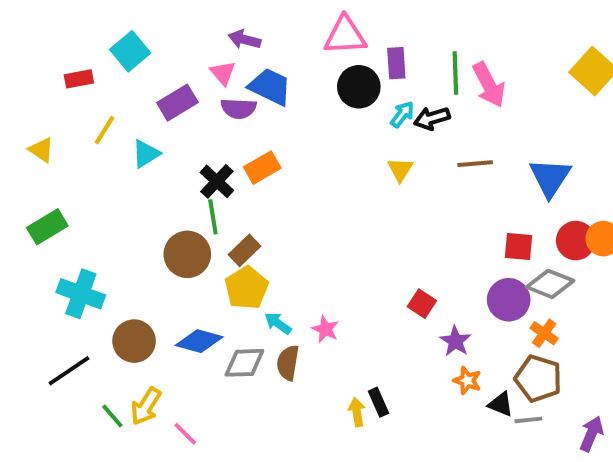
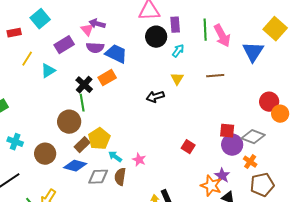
purple arrow: (244, 39) -> (97, 24), moved
blue trapezoid: (270, 87) -> (116, 54), moved
black arrow: (432, 118) -> (155, 97), moved
blue triangle: (550, 177) -> (253, 52), moved
red circle: (576, 241) -> (269, 102), moved
red square: (519, 246) -> (227, 131), moved
brown rectangle: (244, 250) -> (82, 145), moved
cyan cross: (81, 294) -> (15, 142), size x0.7
brown circle: (134, 341) -> (45, 154), moved
purple star: (455, 341) -> (222, 176), moved
brown pentagon: (538, 379) -> (262, 185), moved, turned -30
orange star: (467, 381) -> (211, 186), size x1.5

